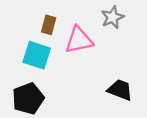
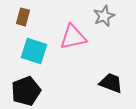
brown rectangle: (49, 25) -> (23, 17), moved

